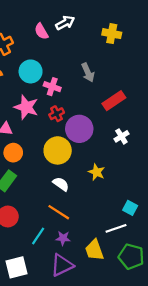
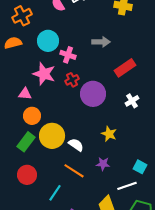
gray arrow: (88, 73) -> (101, 42), turned -66
yellow circle: (58, 150) -> (52, 136), moved
purple star: (63, 238) -> (103, 164), moved

